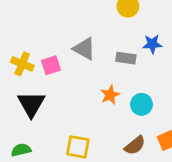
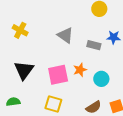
yellow cross: (22, 64) -> (20, 30), moved
pink square: (51, 65) -> (58, 75), moved, size x1.5

